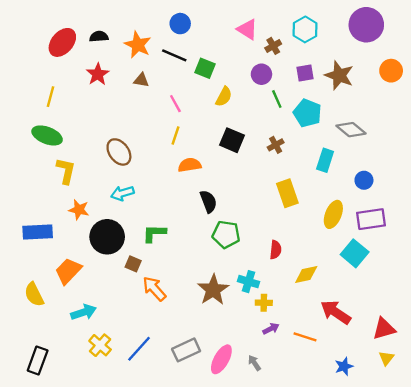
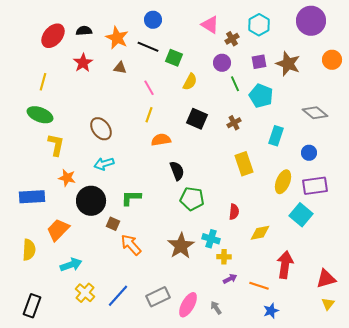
gray diamond: (351, 130) -> (315, 113), moved
yellow semicircle: (34, 295) -> (29, 250), turned -150
red arrow: (336, 312) -> (285, 265), turned 64
blue star: (344, 366) -> (271, 311), moved

